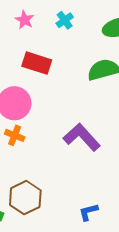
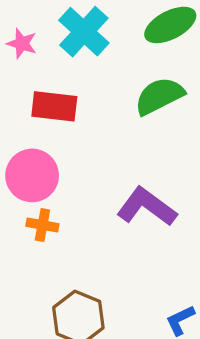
cyan cross: (65, 20) -> (84, 32), size x1.8

